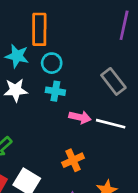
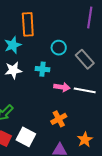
cyan star: (17, 56) -> (13, 45), turned -30
cyan circle: (52, 63) -> (59, 48), moved

